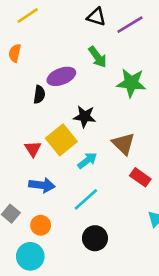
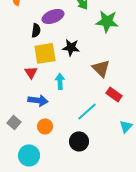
yellow square: (61, 140) -> (45, 53), moved, turned 30
cyan arrow: (87, 161) -> (60, 81), moved, turned -56
cyan line: (86, 199) -> (87, 111), moved
orange circle: (41, 225) -> (45, 126), moved

